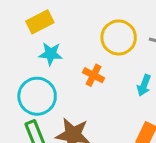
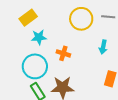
orange cross: (93, 75) -> (63, 53), moved

